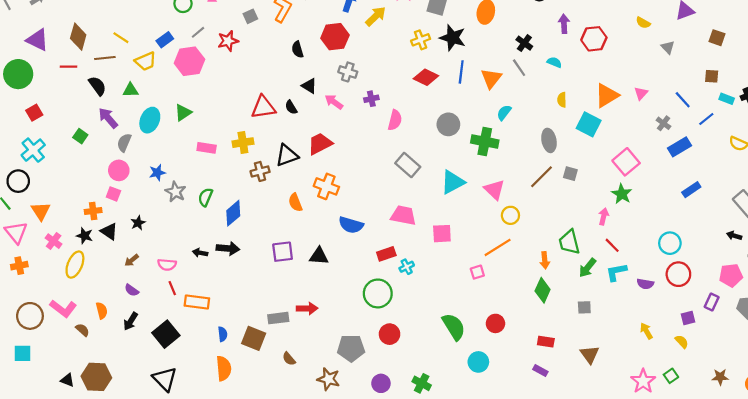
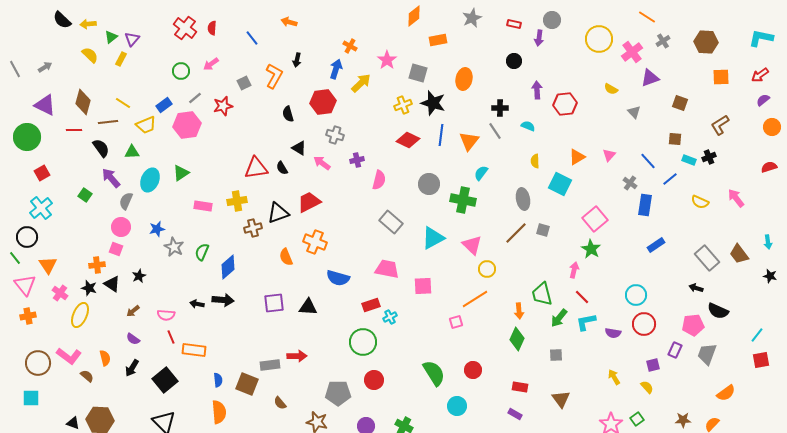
black cross: (524, 43) -> (500, 108), turned -35
orange triangle: (607, 95) -> (577, 157), size x0.7
blue rectangle: (680, 147) -> (645, 205), turned -50

